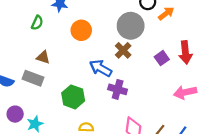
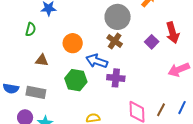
orange circle: (81, 30) -> (73, 43), moved
gray rectangle: (33, 78) -> (36, 92), moved
green hexagon: (73, 97) -> (76, 80), moved

